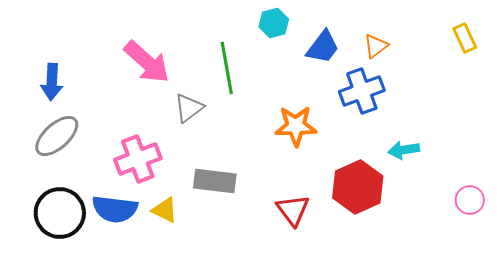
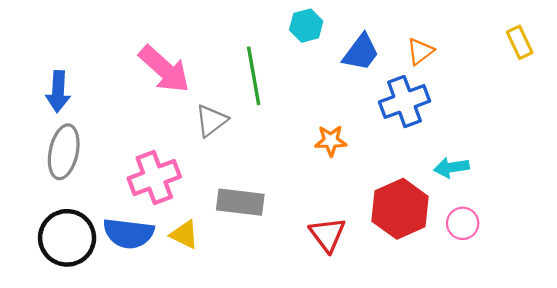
orange star: (296, 126) -> (331, 141), size x0.7
gray ellipse: (57, 136) -> (64, 152), turned -36
pink circle: (470, 200) -> (463, 223), moved

